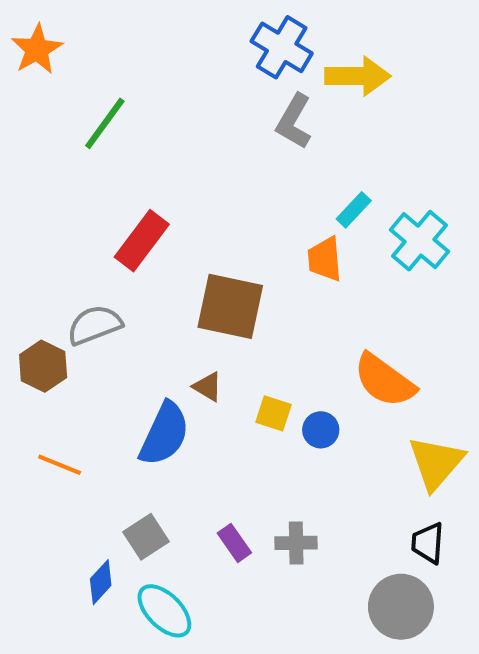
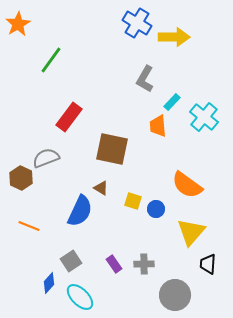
gray L-shape: (294, 121) -> (145, 79), moved
yellow triangle: (436, 463) -> (191, 232), moved
gray circle: (401, 607) -> (175, 295), moved

